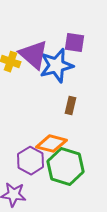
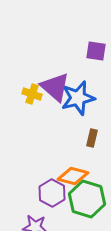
purple square: (75, 43) -> (96, 51), moved

